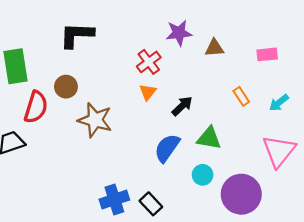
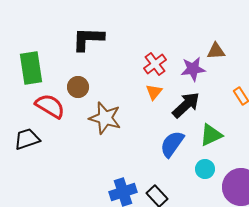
purple star: (179, 33) -> (193, 69), moved
black arrow: (182, 106) -> (186, 105), size x1.4
red semicircle: (36, 107) -> (50, 106), turned -76
green triangle: (209, 138) -> (211, 135), turned -35

